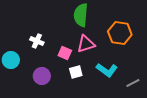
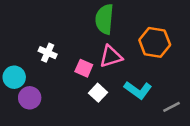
white square: (76, 72) -> (98, 93), turned -32
purple circle: (42, 76) -> (30, 98), moved

